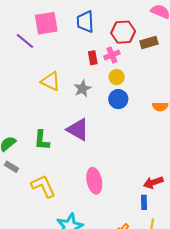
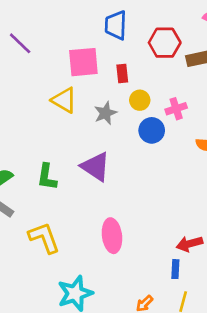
pink square: (46, 23) -> (83, 62), moved
purple line: (25, 41) -> (20, 43), moved
pink cross: (112, 55) -> (176, 109), moved
yellow circle: (117, 77) -> (140, 100), moved

